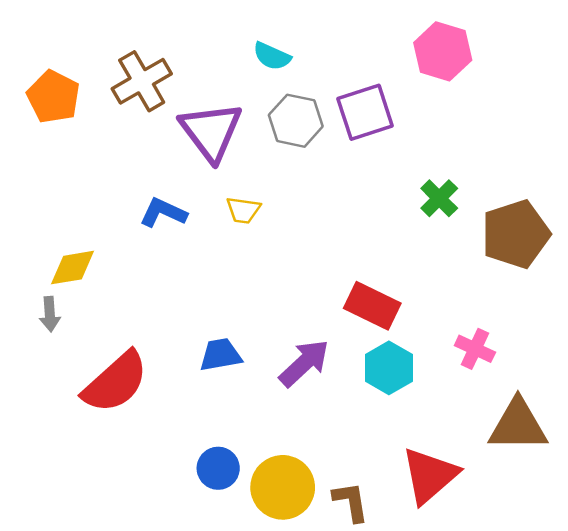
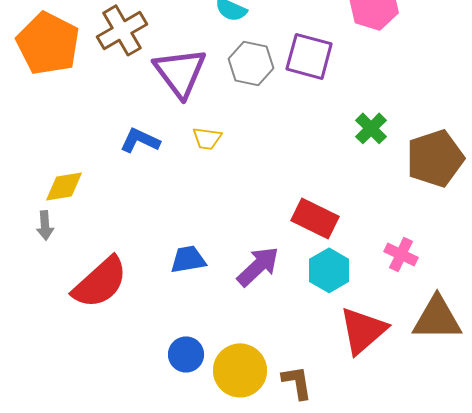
orange pentagon: (53, 97) -> (48, 43), size x1.4
purple square: (365, 112) -> (309, 56), turned 33
red triangle: (430, 475) -> (363, 330), moved

